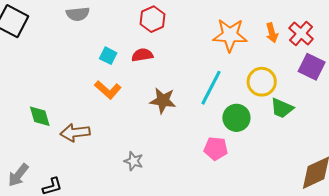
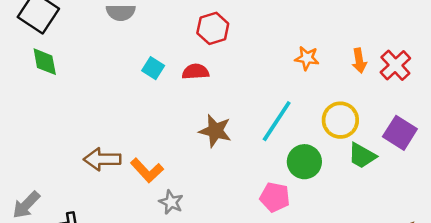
orange star: (230, 35) -> (307, 58), size x0.6
purple square: (312, 67) -> (400, 133), moved
orange L-shape: (108, 90) -> (147, 170), moved
green diamond: (40, 116) -> (45, 62), moved

